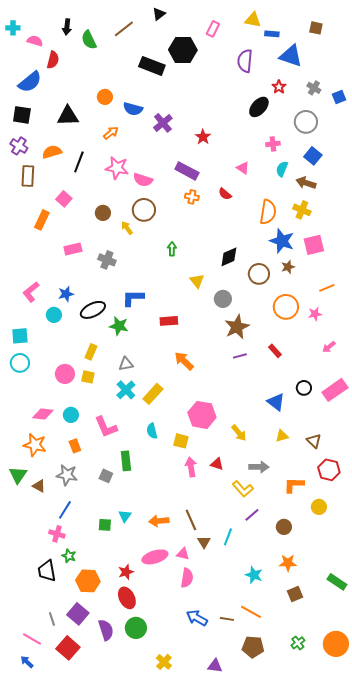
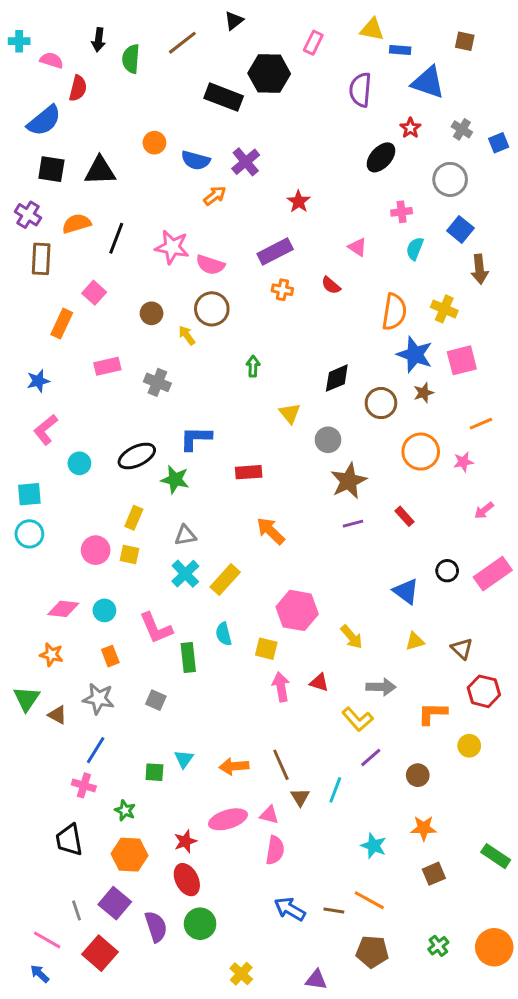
green semicircle: (89, 40) -> (131, 59), turned 30
black square: (22, 115) -> (51, 169), moved
purple cross: (163, 123) -> (246, 162), moved
orange arrow: (111, 133) -> (215, 196), moved
purple rectangle: (187, 171) -> (275, 252), turned -55
brown arrow: (306, 183) -> (480, 269), moved, turned -114
blue star: (66, 294) -> (38, 381), moved
orange star: (35, 445) -> (51, 655), size x0.7
green rectangle: (126, 461) -> (188, 657), moved
green star: (69, 556) -> (125, 810), moved

